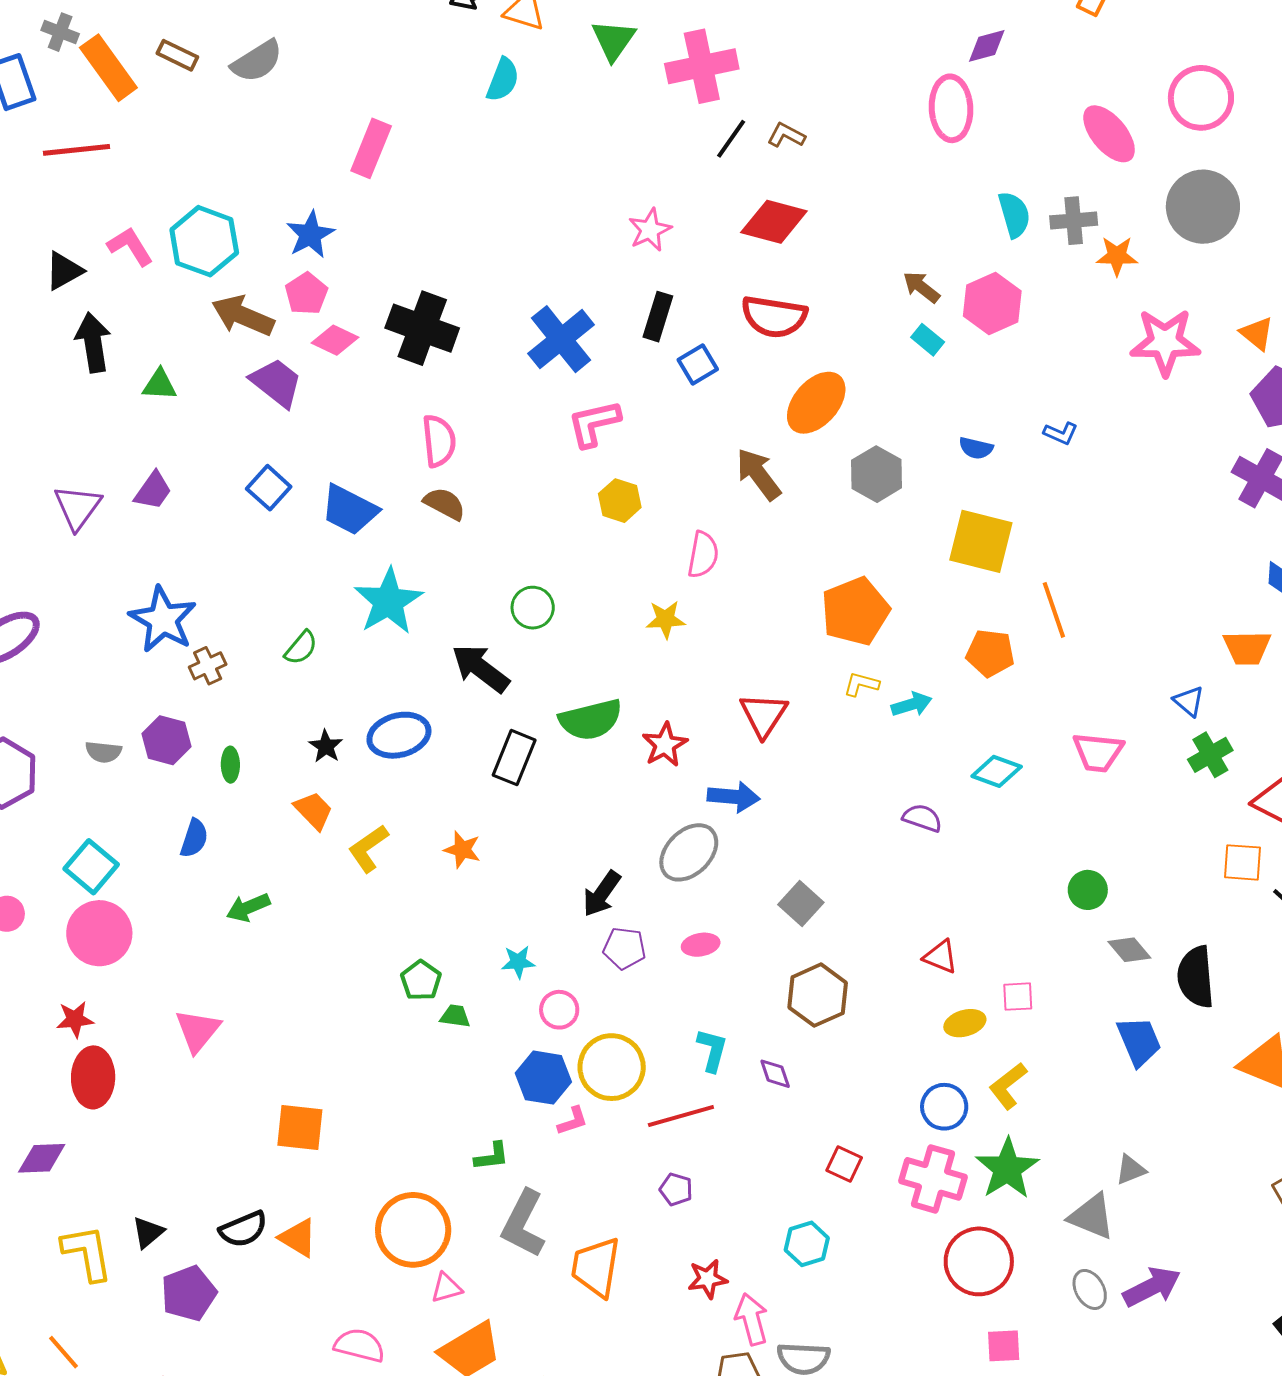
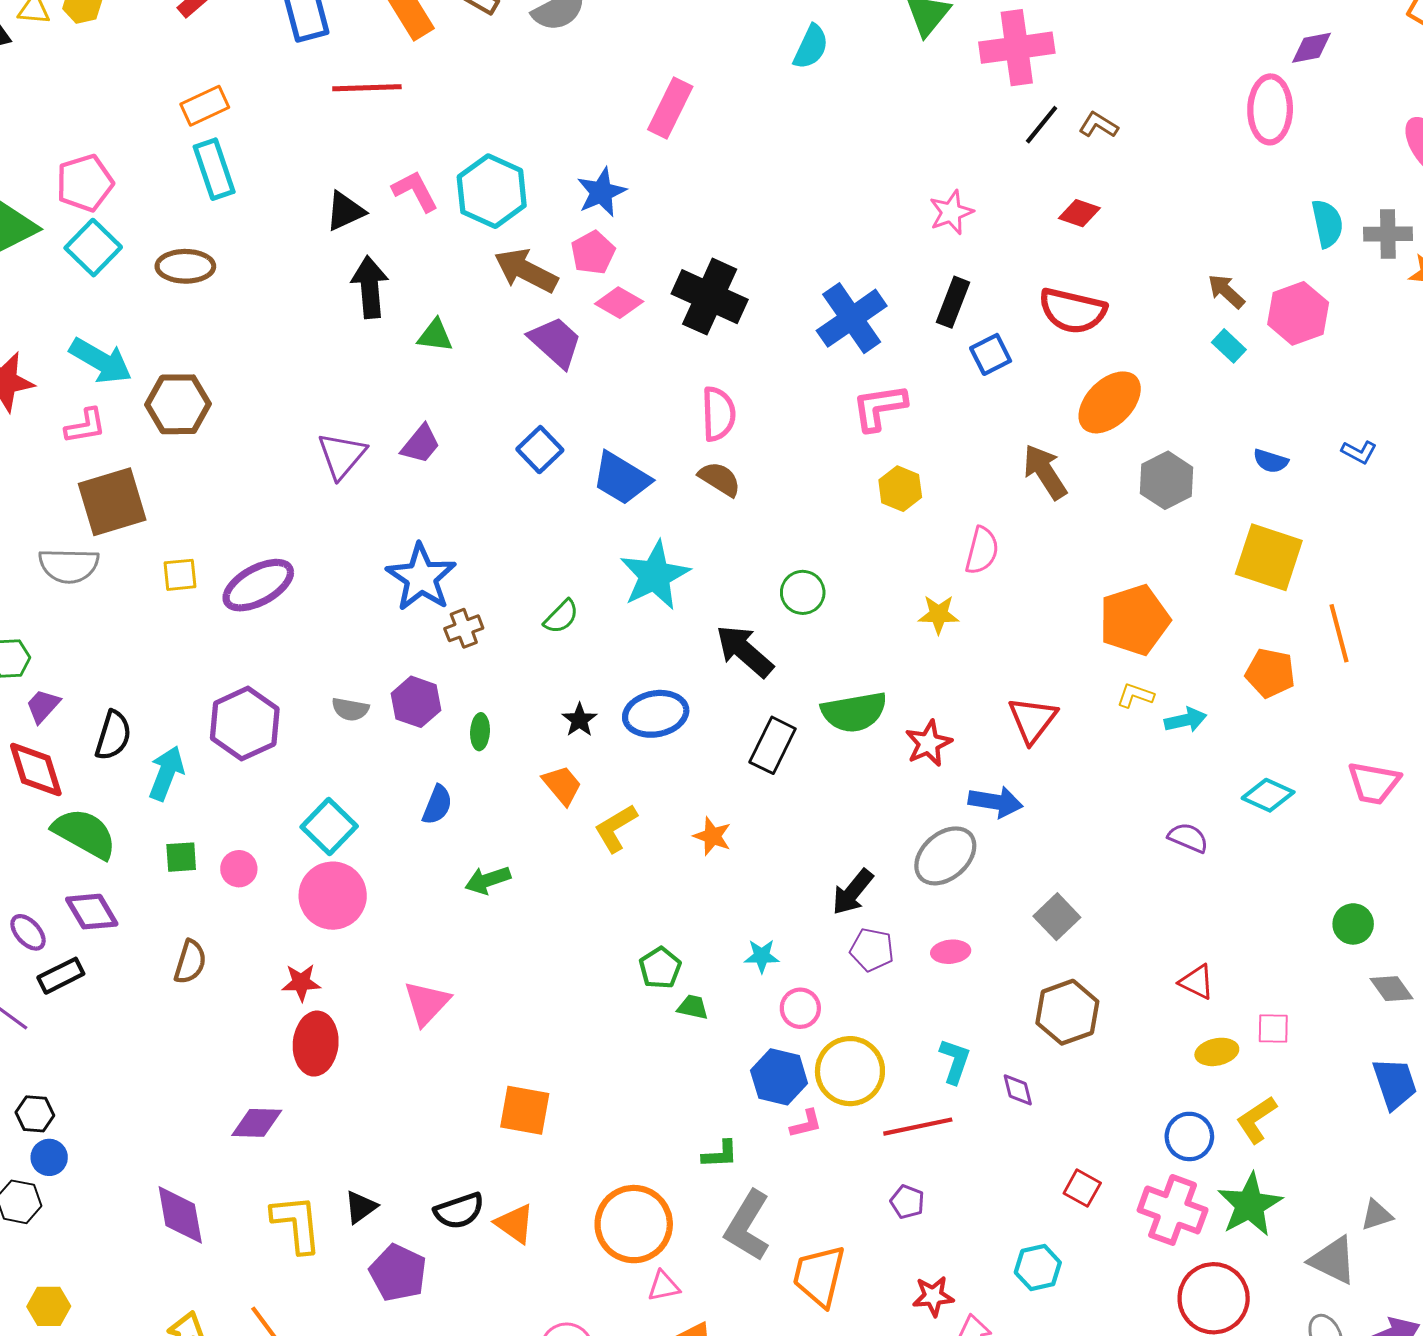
red diamond: (774, 222) -> (1079, 213), size x0.6
purple pentagon: (189, 1293) -> (398, 1273), turned -30

